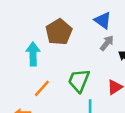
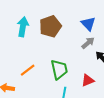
cyan arrow: (33, 54) -> (23, 27), moved
green trapezoid: (79, 81) -> (59, 69), turned 135

